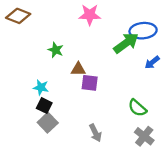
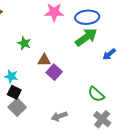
blue ellipse: (143, 31) -> (87, 17), moved
purple square: (90, 83) -> (54, 72), turned 35
gray arrow: (95, 133) -> (59, 116), turned 98

